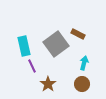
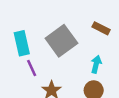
brown rectangle: (78, 34) -> (101, 28), moved

